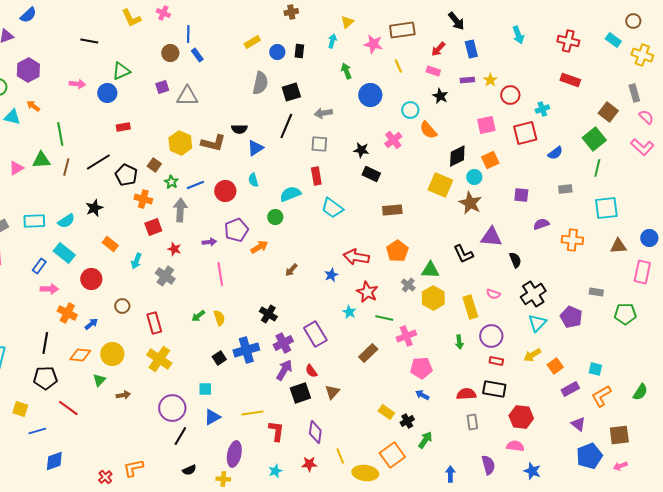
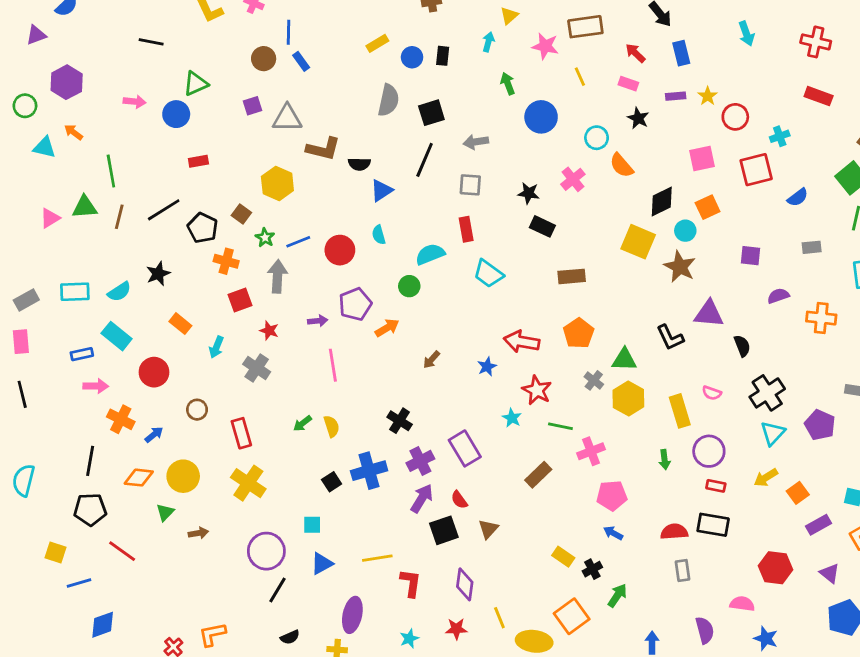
red arrow: (438, 49) -> (635, 53), turned 91
brown L-shape: (213, 143) -> (323, 149), moved
blue rectangle: (39, 266) -> (82, 354), turned 42
red hexagon: (521, 417) -> (776, 568), moved

